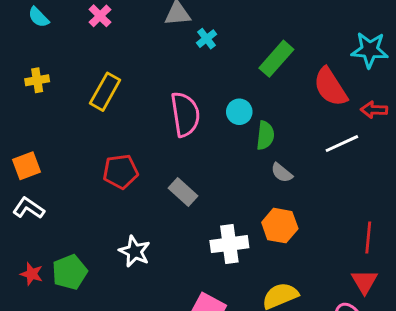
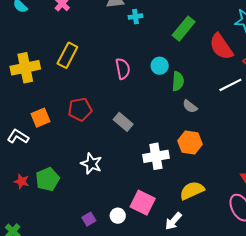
cyan cross: (207, 39) -> (135, 17), turned 32
yellow cross: (37, 80) -> (25, 68), moved, size x1.8
pink semicircle: (185, 114) -> (123, 69), size x0.7
orange square: (27, 166) -> (40, 118), moved

